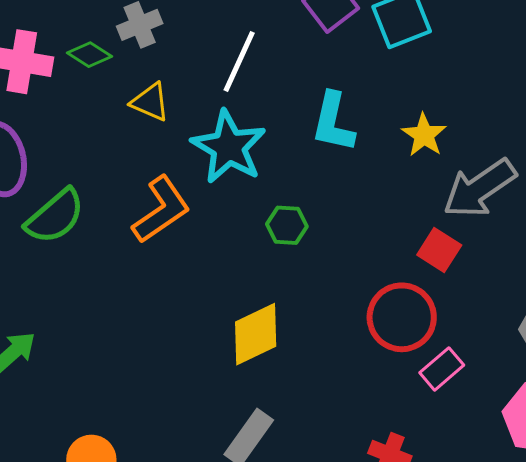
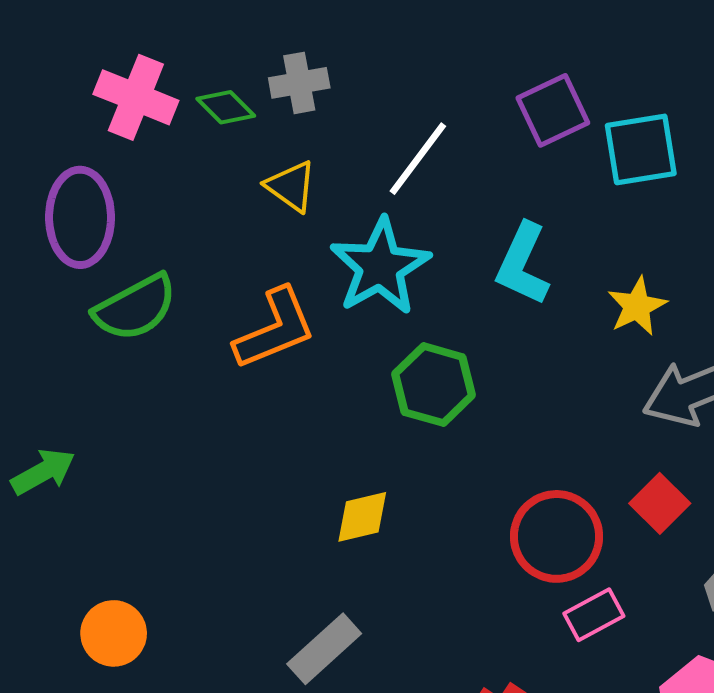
green hexagon: (287, 225) -> (434, 385), size x1.5
red square: (439, 250) -> (660, 503), moved
yellow diamond: (256, 334) -> (362, 517), size x0.7

